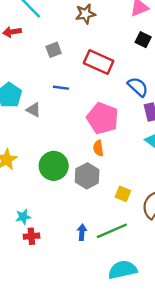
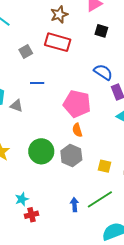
brown star: (85, 14) -> (59, 15), moved
red rectangle: (99, 62) -> (58, 42), moved

